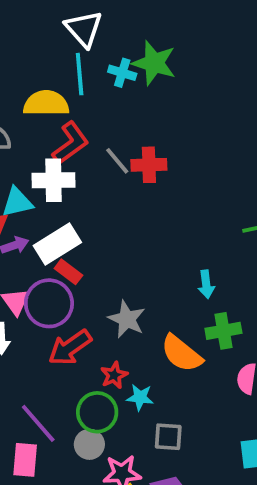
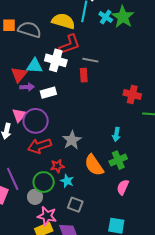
gray line: (117, 161) -> (90, 60), turned -56
red cross: (149, 165) -> (132, 94), moved
white rectangle: (57, 244) -> (48, 93), size x0.7
red rectangle: (68, 272) -> (84, 75), moved, turned 32
green cross: (223, 331) -> (118, 160), turned -30

